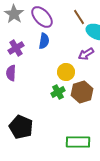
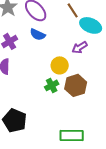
blue semicircle: (44, 41) -> (38, 34), turned 105

